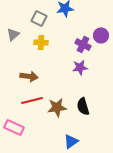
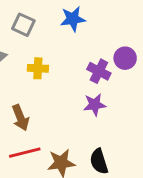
gray square: (39, 18) -> (23, 25), moved
brown arrow: (29, 76) -> (20, 118), turned 60

